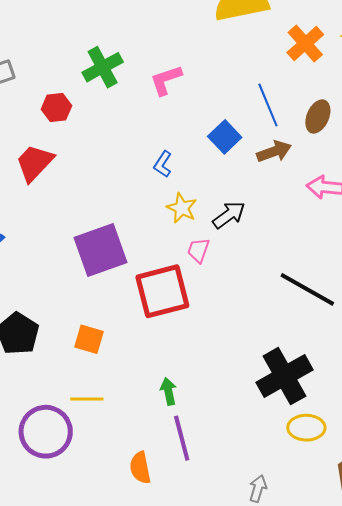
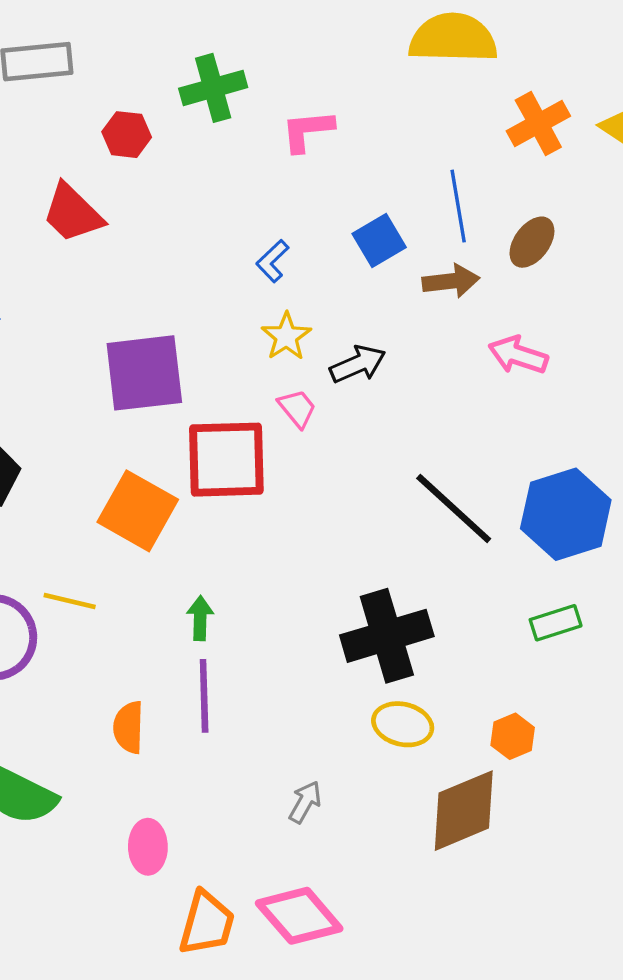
red trapezoid: (35, 163) -> (73, 213), turned -102
pink trapezoid: (198, 250) -> (297, 408), turned 108
orange square: (89, 339) -> (138, 511), moved, size x1.6

